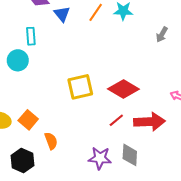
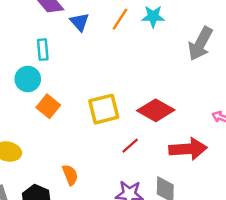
gray arrow: (162, 35) -> (200, 44), size x1.8
orange square: (28, 120) -> (48, 106), moved
red line: (116, 120) -> (130, 146), moved

